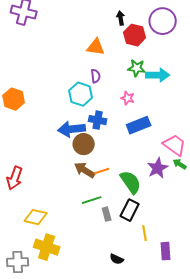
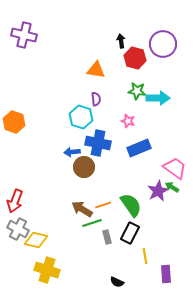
blue cross: (98, 120) -> (98, 143), size x1.4
blue arrow: (72, 129) -> (72, 152), size x0.6
green arrow: (180, 164) -> (172, 187), moved
brown arrow: (85, 170) -> (82, 209), moved
orange line: (102, 171) -> (103, 205), moved
gray cross: (18, 262) -> (18, 229), moved, turned 30

